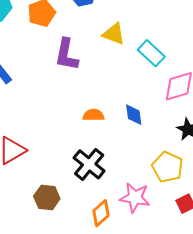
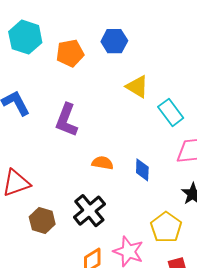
purple L-shape: (66, 55) -> (66, 120), moved
brown hexagon: (47, 198) -> (42, 221), moved

